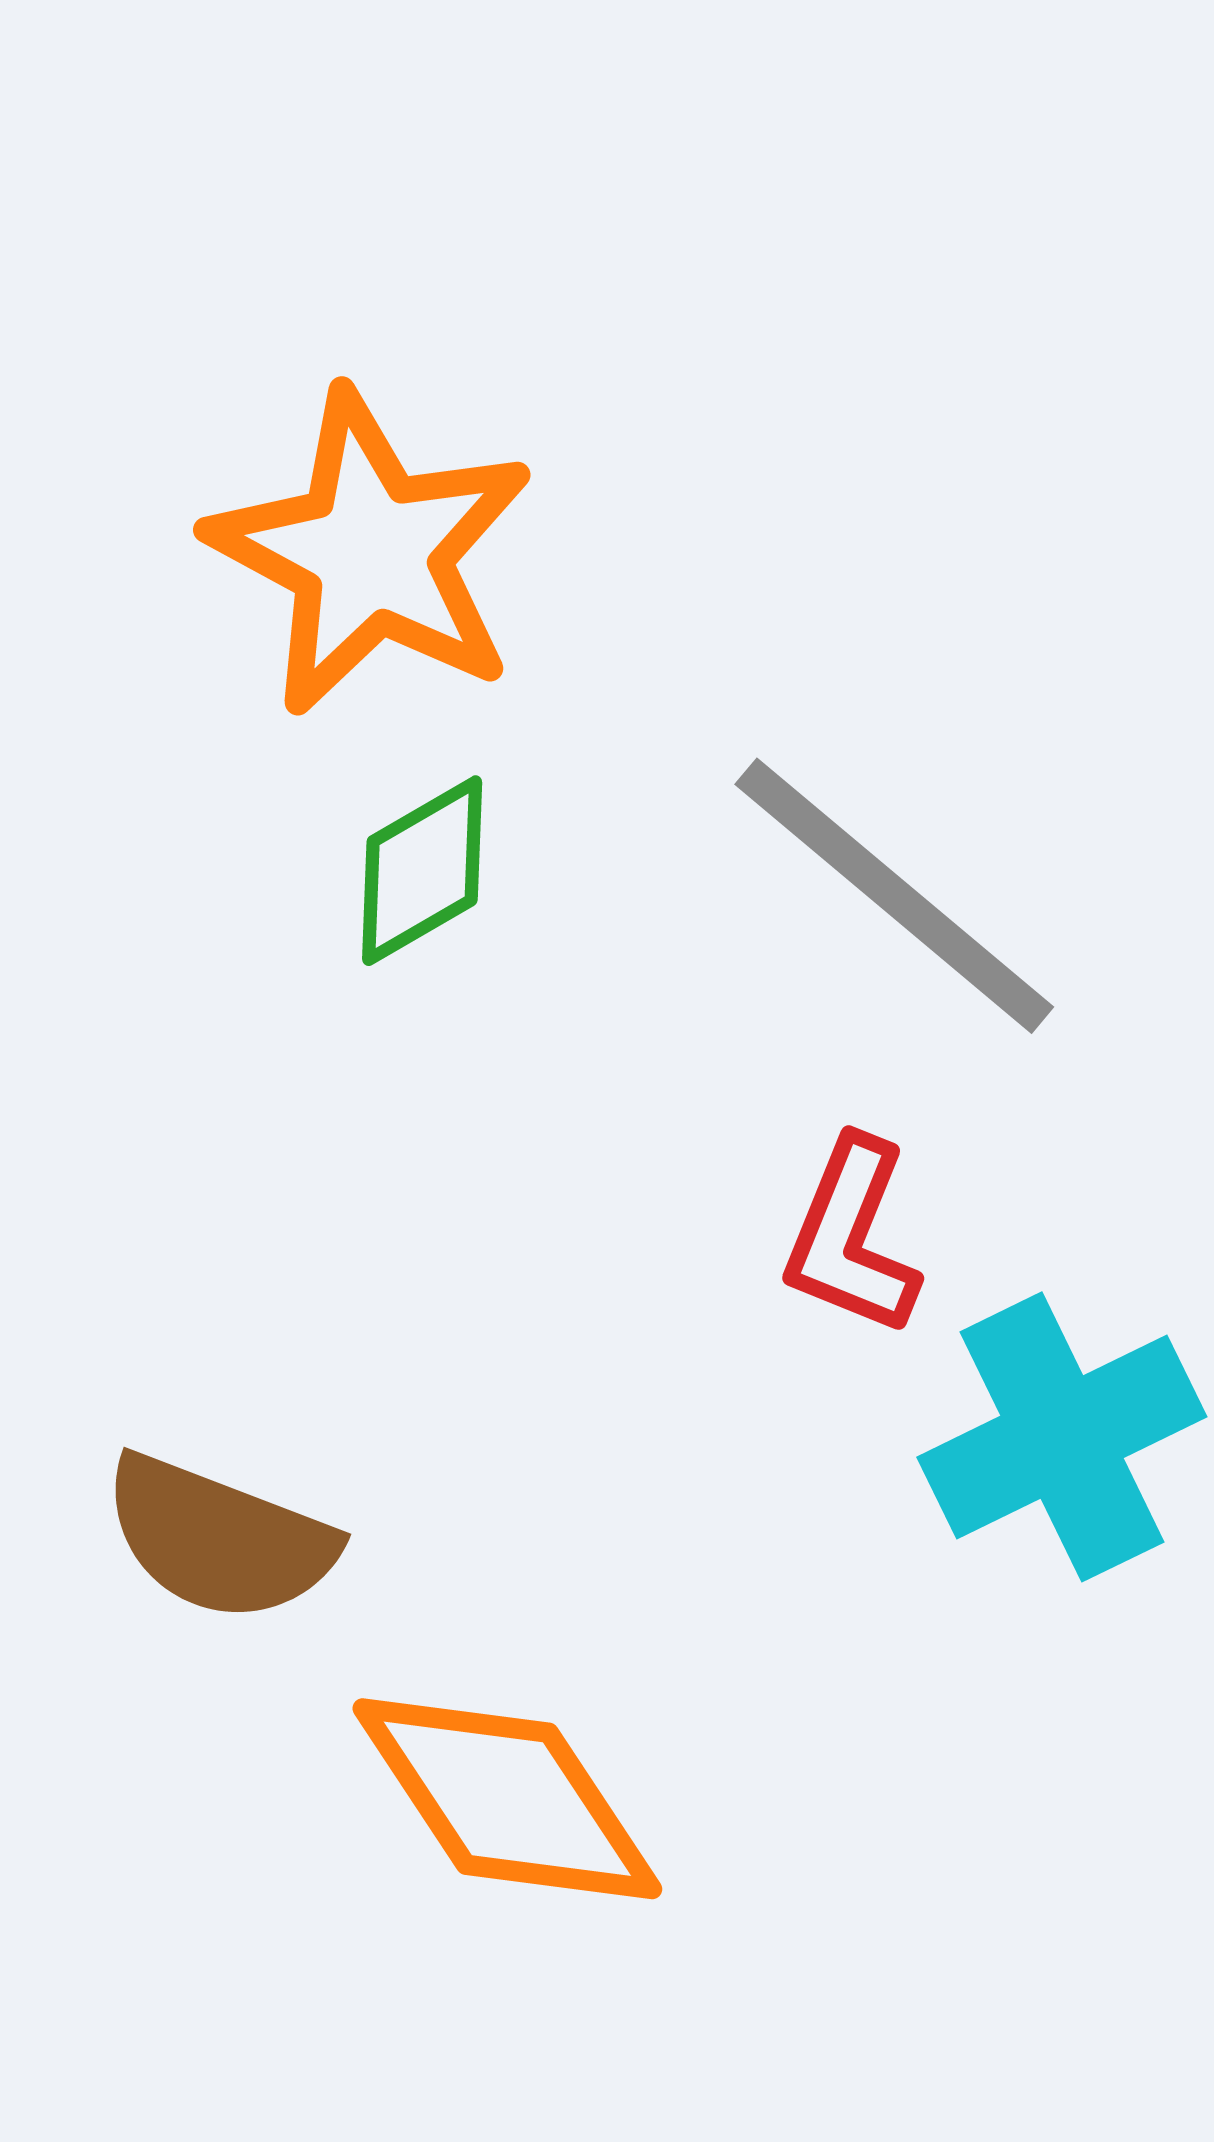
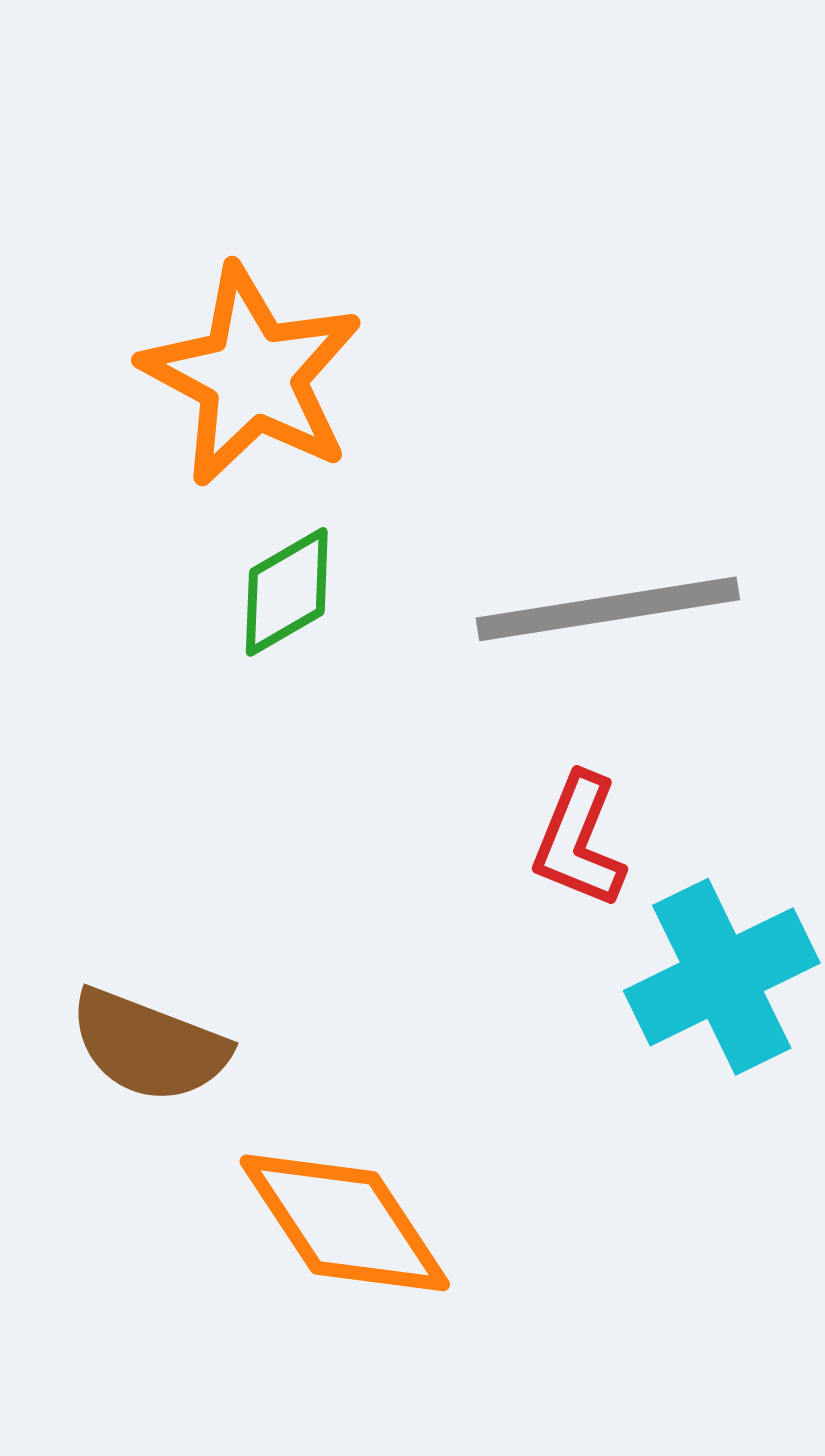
gray line: (894, 896) -> (608, 609), turned -49

